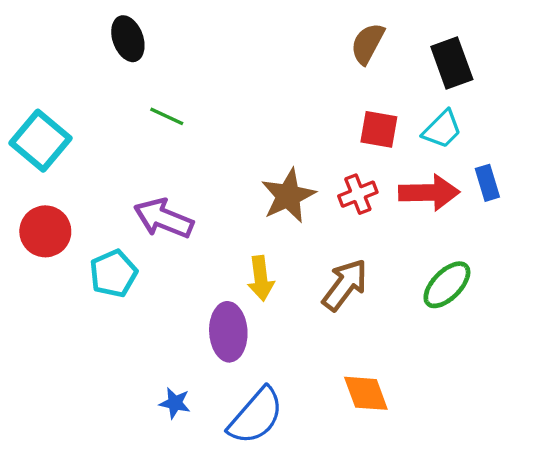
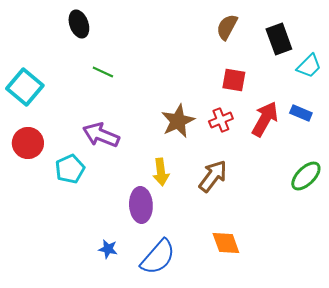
cyan trapezoid: (442, 129) -> (309, 66), moved
blue rectangle: (487, 183) -> (301, 113), turned -50
red arrow: (429, 193) -> (265, 119), turned -60
green ellipse: (447, 285) -> (306, 176), moved

